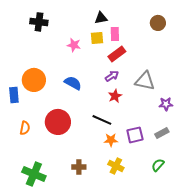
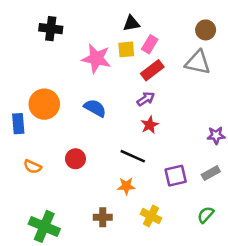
pink rectangle: (115, 34) -> (150, 44), turned 32
pink star: (74, 45) -> (96, 59), size x1.6
gray triangle: (145, 81) -> (198, 62), moved
red circle: (58, 122) -> (75, 159), size x0.6
orange semicircle: (25, 128) -> (33, 167), turned 104
orange star: (111, 140) -> (126, 186), moved

